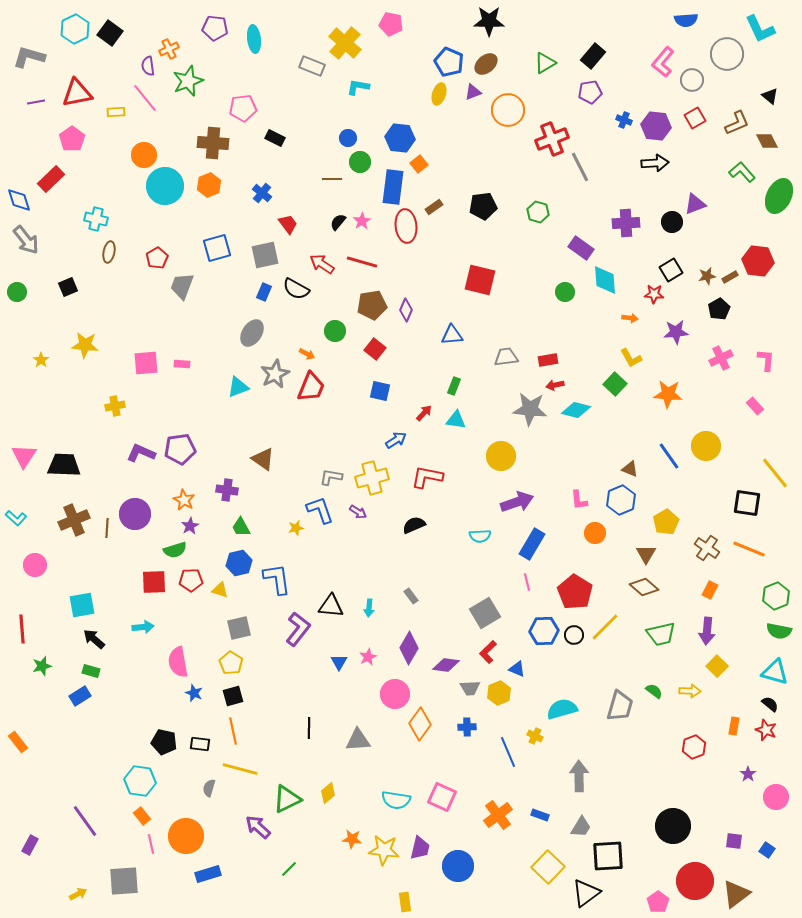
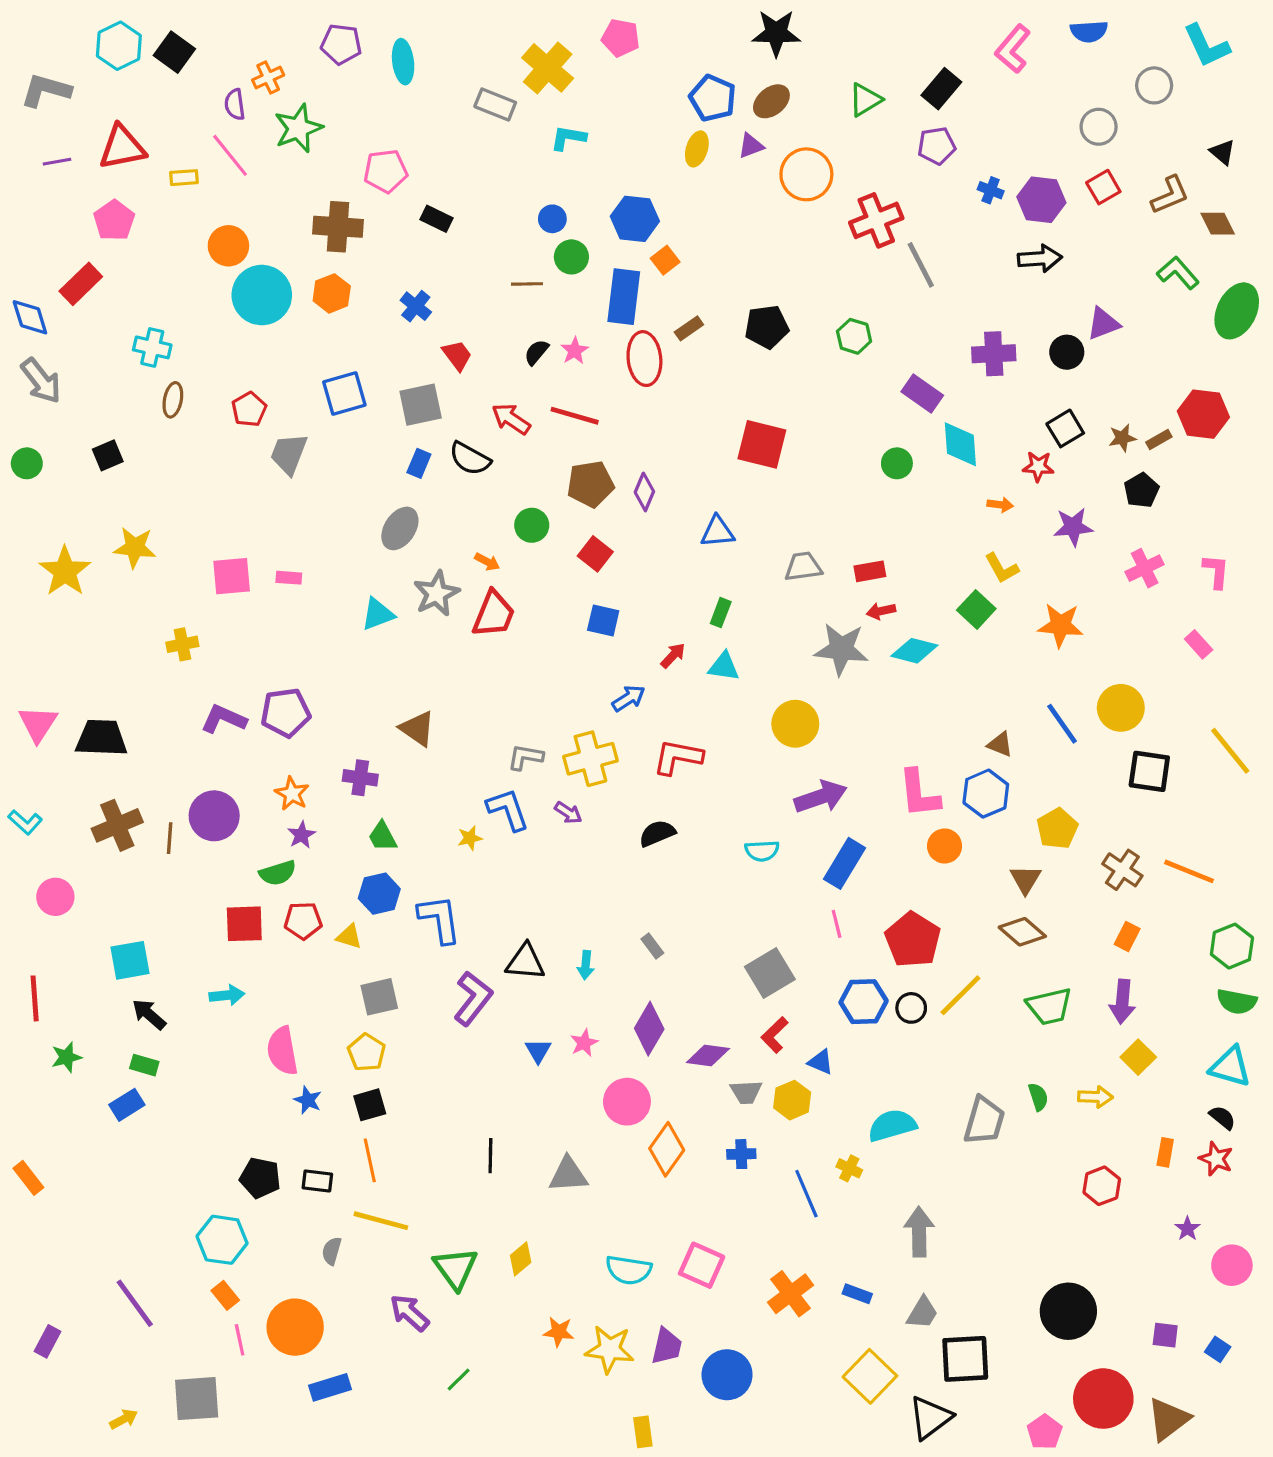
gray circle: (727, 54) -> (1154, 85), size x0.7
pink L-shape: (663, 62) -> (1013, 49), moved
yellow star: (41, 360) -> (65, 571), size x2.0
pink L-shape: (579, 500) -> (919, 794), size x1.6
black square: (747, 503) -> (1149, 771), moved
green semicircle: (654, 691) -> (1038, 1097), turned 36
green triangle: (287, 799) -> (455, 1268), turned -40

